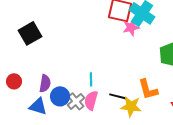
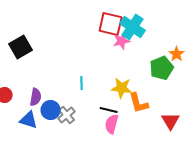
cyan line: (91, 79) -> (82, 83), moved
pink semicircle: (91, 100) -> (112, 124), moved
yellow star: (131, 106) -> (122, 88), moved

